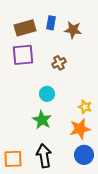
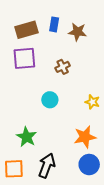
yellow star: (85, 107) -> (92, 102), moved
green star: (42, 120) -> (27, 137), moved
black arrow: (44, 156) -> (47, 166), turned 30

